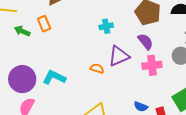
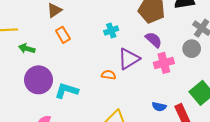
orange rectangle: (44, 24) -> (63, 35), moved
purple circle: (22, 79) -> (39, 80), moved

